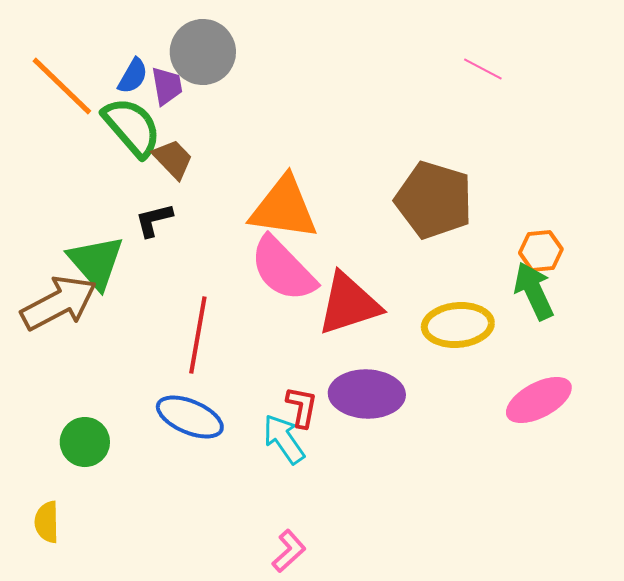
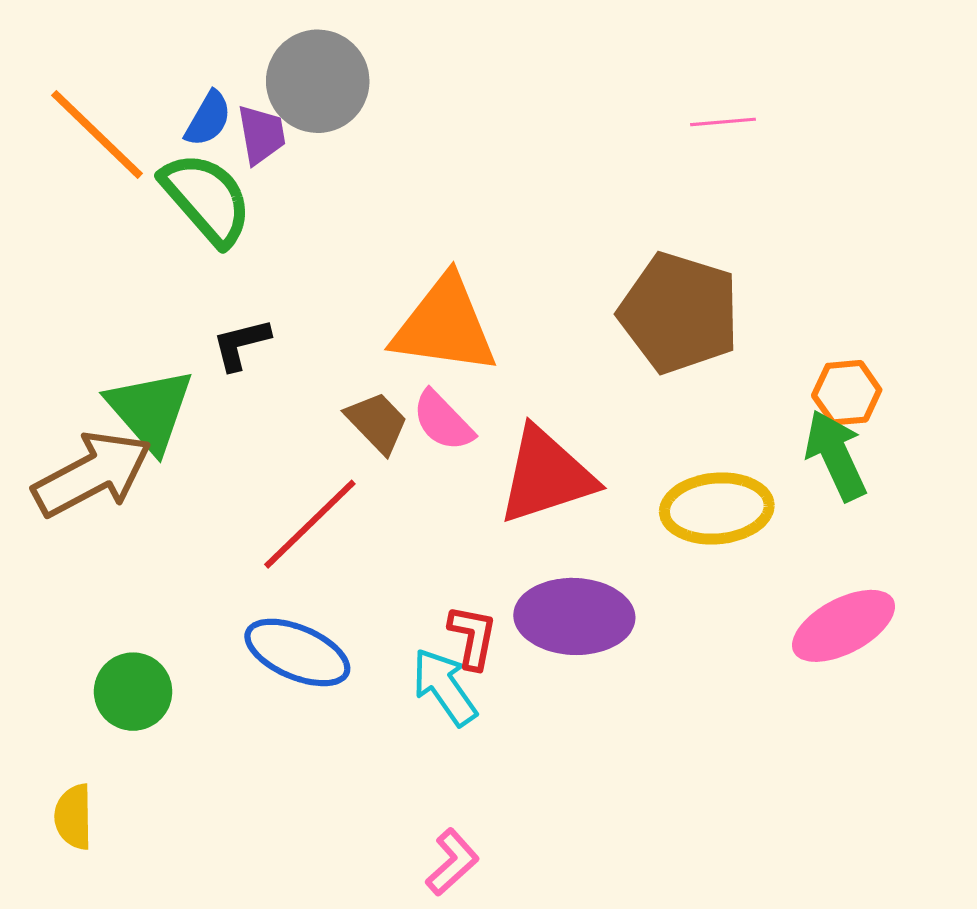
pink line: (483, 69) -> (723, 122), moved, turned -33
brown trapezoid: (173, 159) -> (377, 422), moved
pink semicircle: (283, 269) -> (443, 421), size x0.6
red line: (198, 335) -> (310, 524), turned 36

